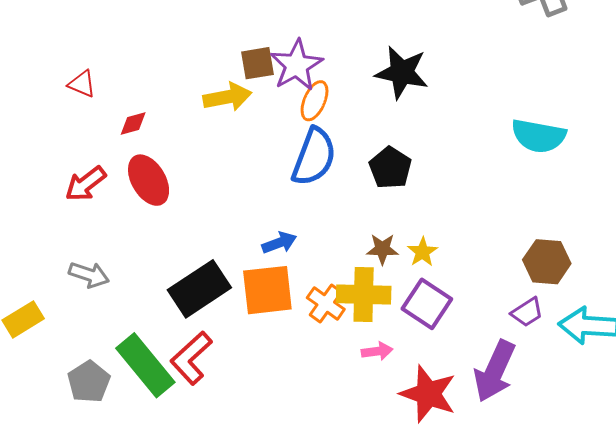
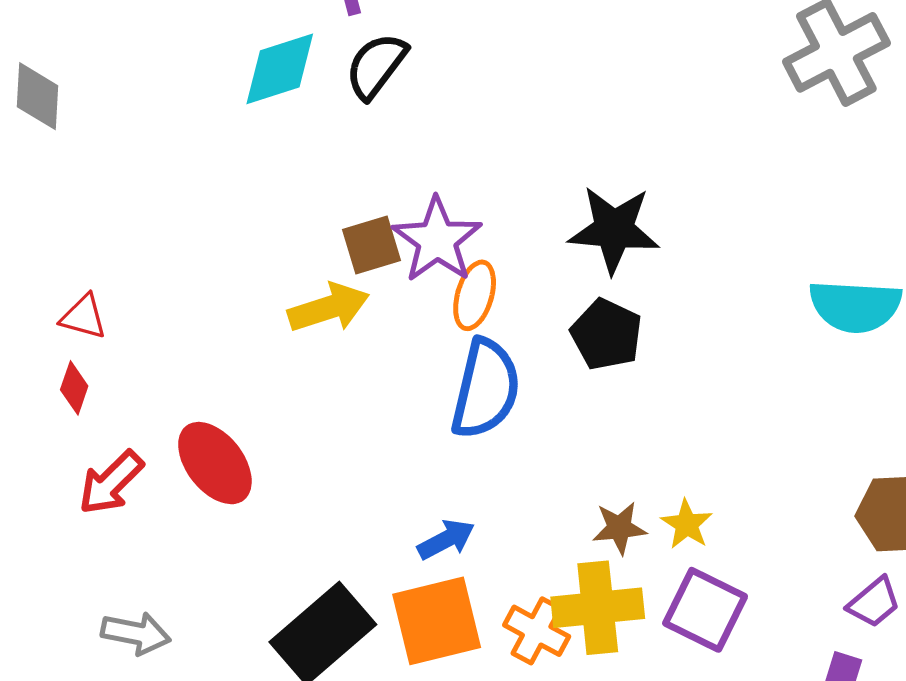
red diamond: (133, 123) -> (74, 388), moved, turned -48
black pentagon: (390, 168) -> (606, 334), moved

